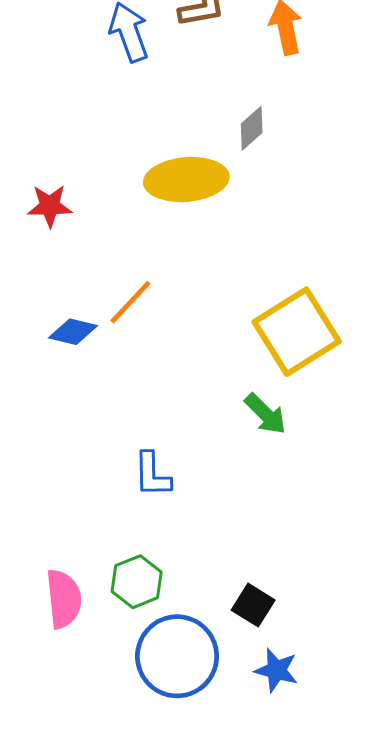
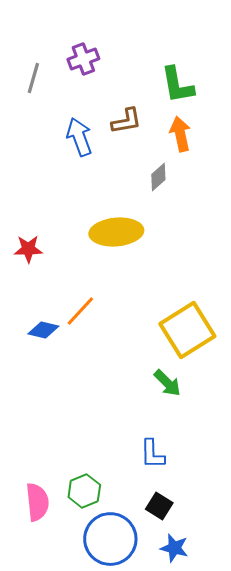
gray diamond: (252, 128) -> (158, 177), moved
blue L-shape: (152, 475) -> (152, 454), moved

